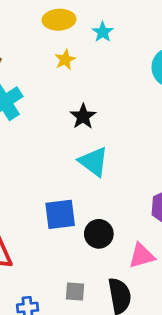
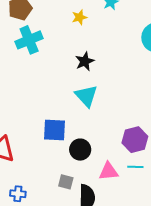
gray square: (75, 292) -> (66, 182), moved

